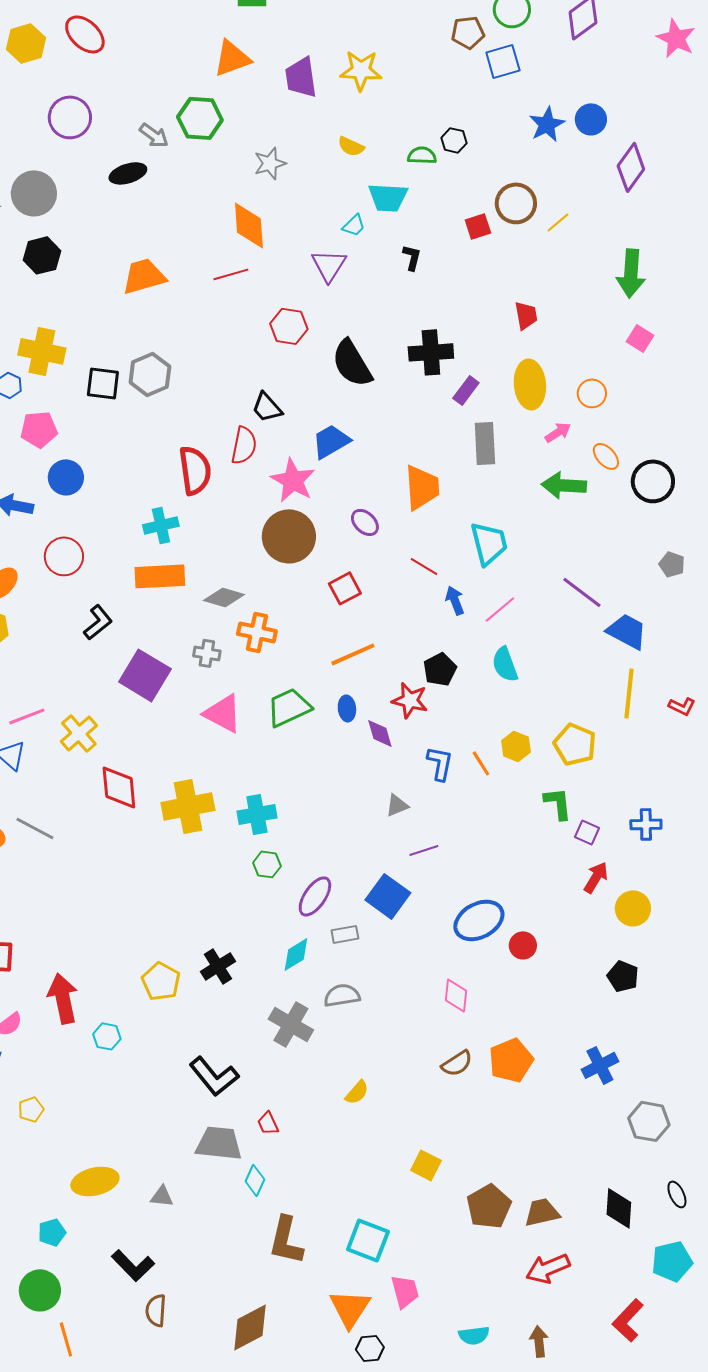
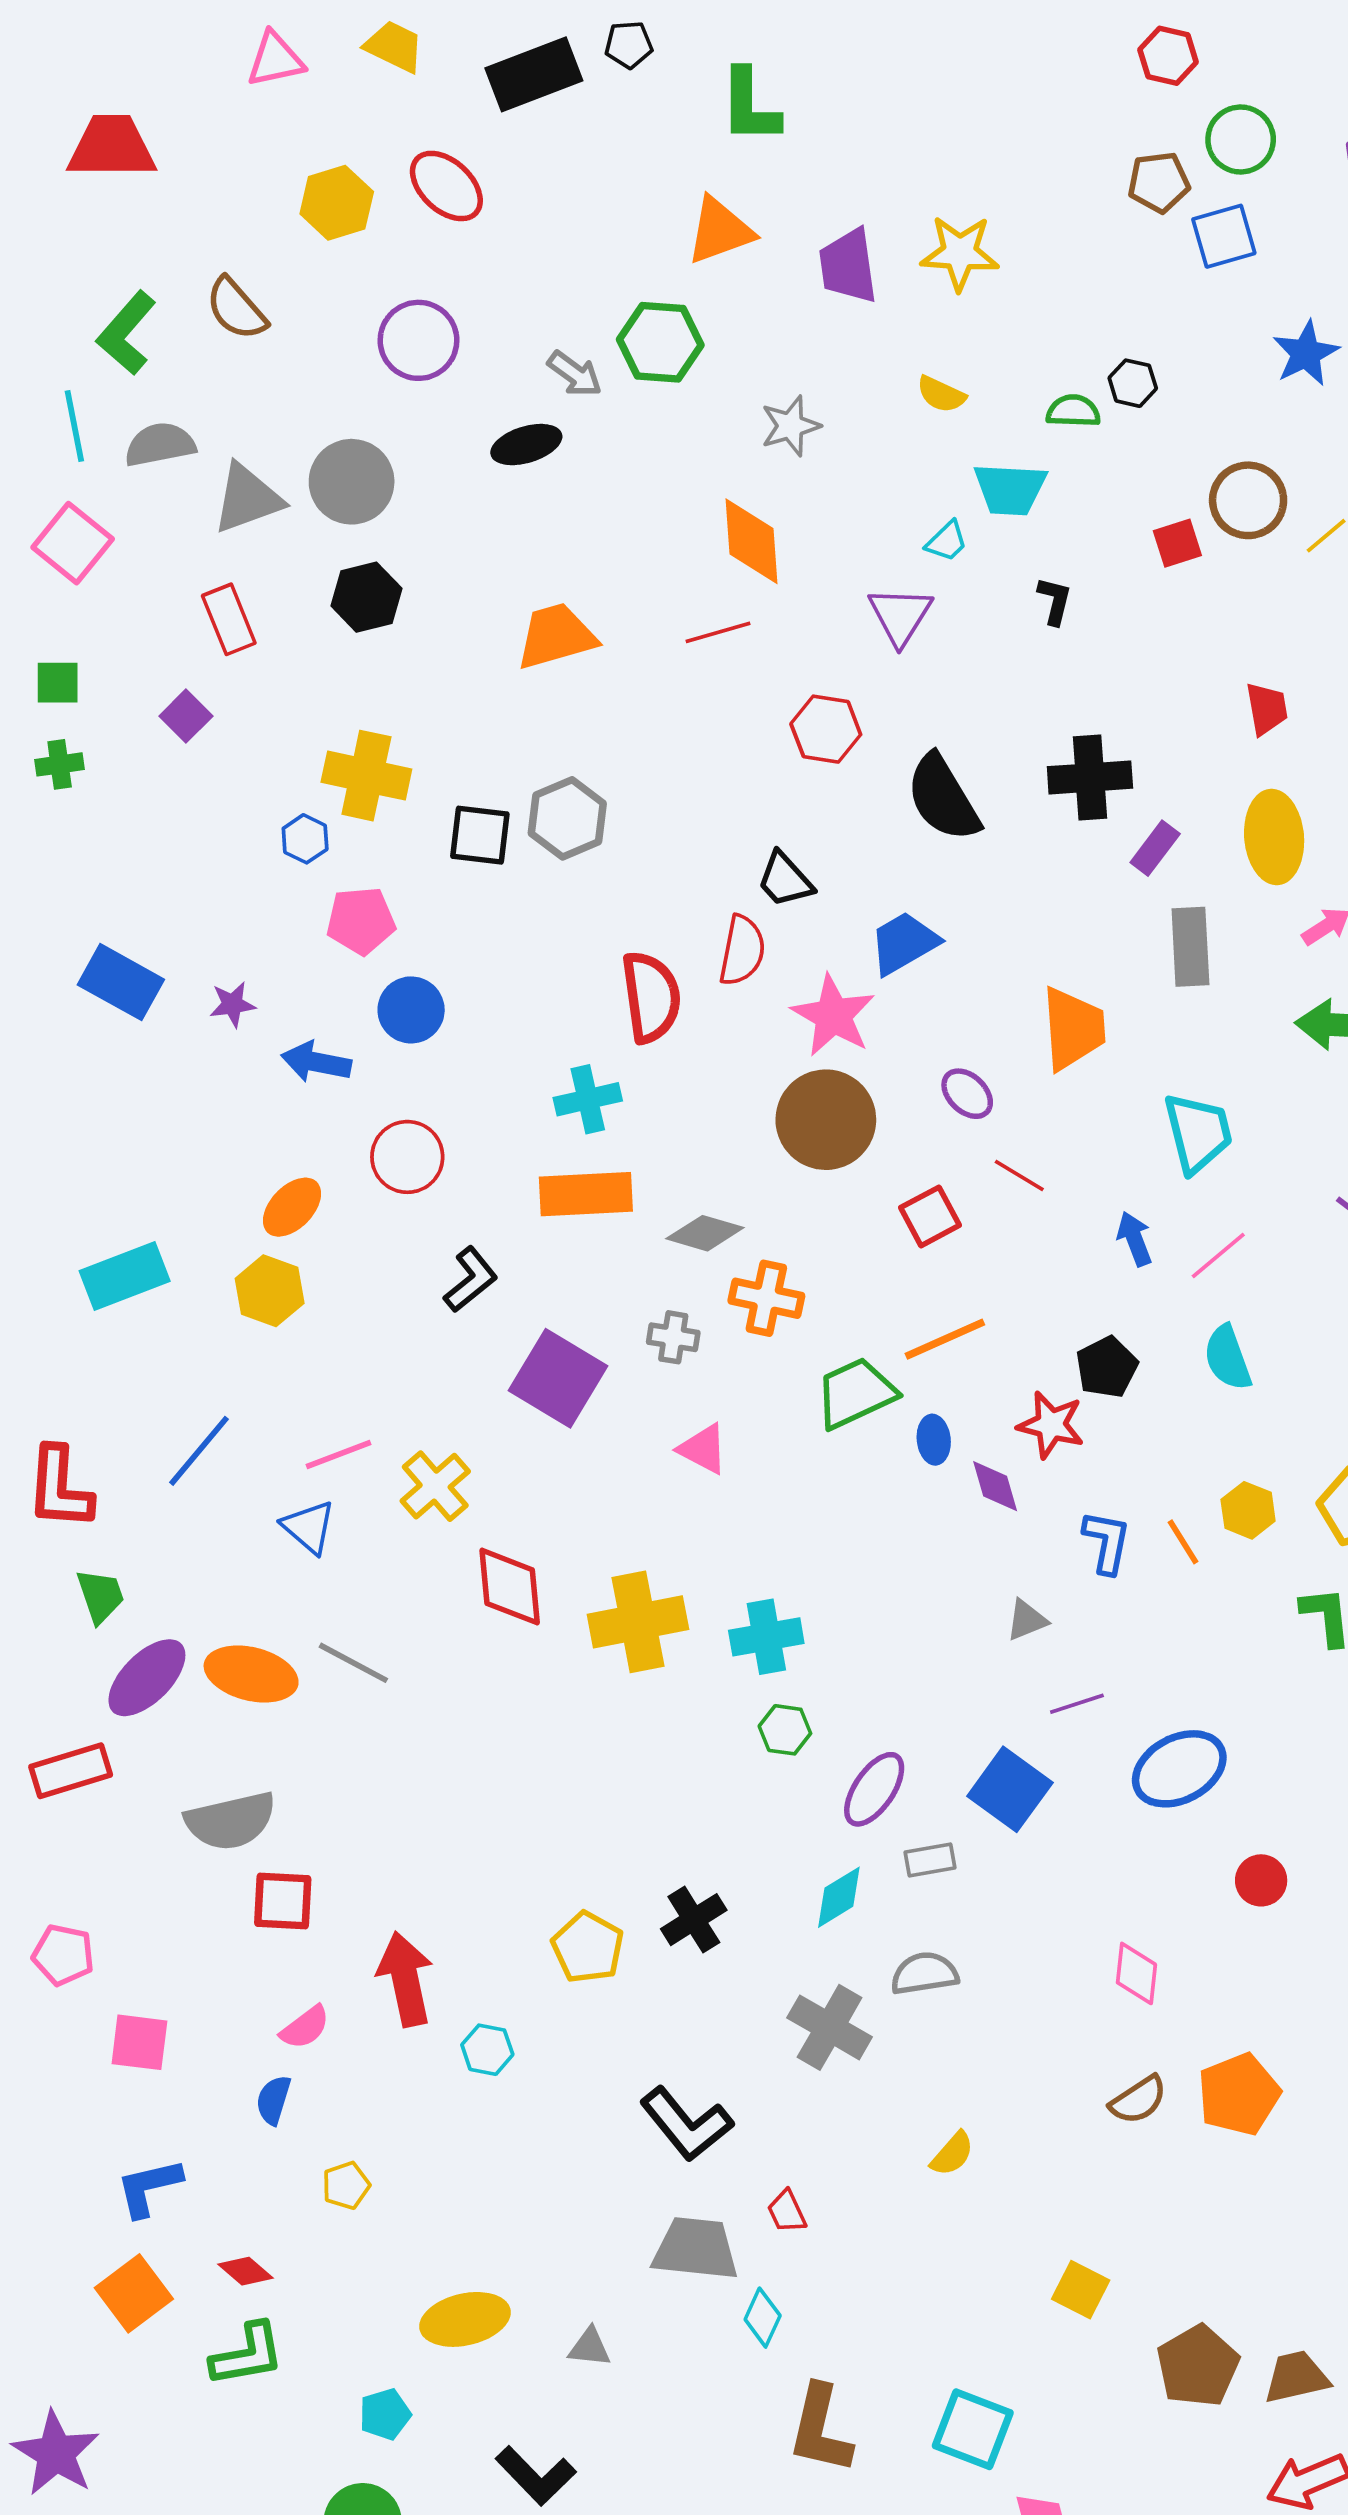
red line: (424, 566) -> (1019, 1176), moved
green trapezoid: (289, 707) -> (856, 1393), moved
pink triangle: (223, 713) -> (703, 1449), size x0.7
blue ellipse: (479, 920) -> (1179, 1769), moved

